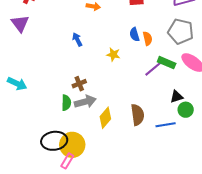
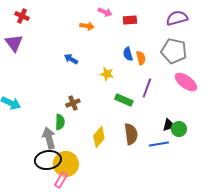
blue arrow: (77, 39) -> (71, 59), turned -32
green rectangle: (167, 63) -> (124, 100), moved
purple line: (154, 69) -> (147, 88), turned -30
black triangle: (177, 97) -> (169, 125), moved
gray arrow: (85, 102) -> (49, 138), moved, turned -90

